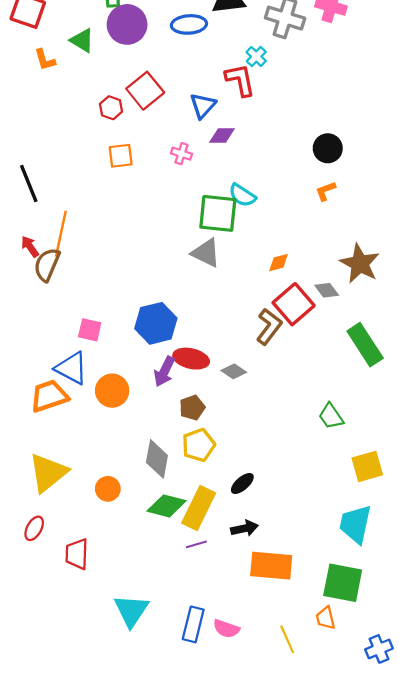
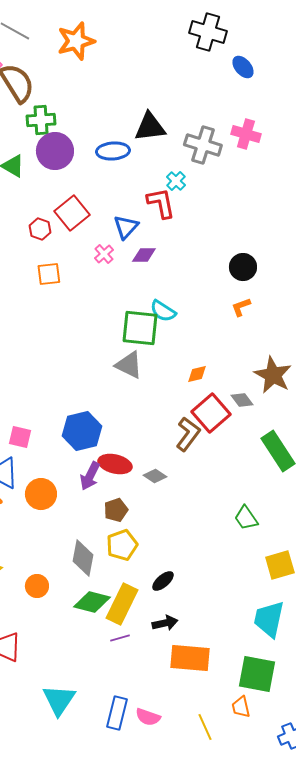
pink cross: (181, 154) -> (104, 254), moved, turned 30

